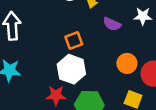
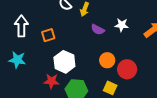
orange square: (74, 40) -> (48, 35), moved

